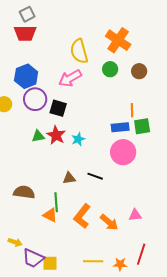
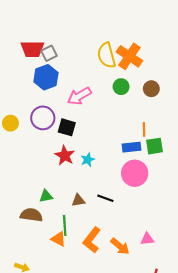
gray square: (27, 14) -> (49, 53), moved
yellow semicircle: (79, 51) -> (106, 55), moved
blue hexagon: (26, 76) -> (46, 77), moved
green triangle: (38, 136) -> (46, 196), moved

